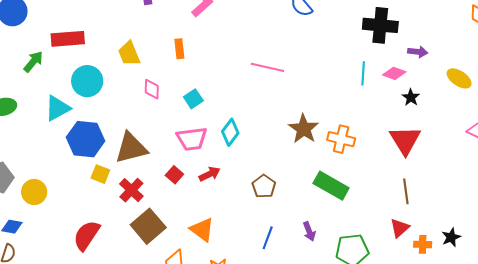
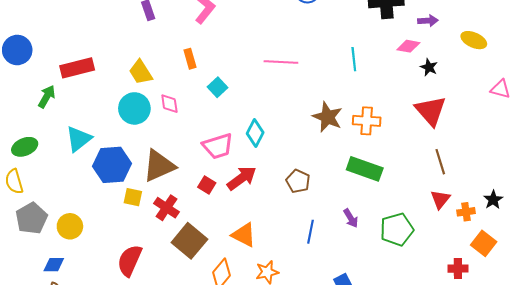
cyan line: (363, 73) -> (354, 59), moved
cyan circle: (87, 81) -> (134, 108), moved
cyan square: (193, 99) -> (218, 87), moved
red arrow: (210, 174) -> (242, 178), size x1.4

